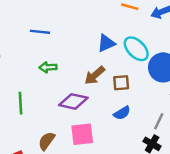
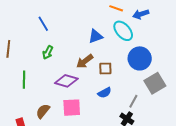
blue line: (40, 32) -> (43, 24), turned 49
cyan ellipse: (136, 49) -> (123, 31), moved
green arrow: (48, 67) -> (48, 52), turned -64

